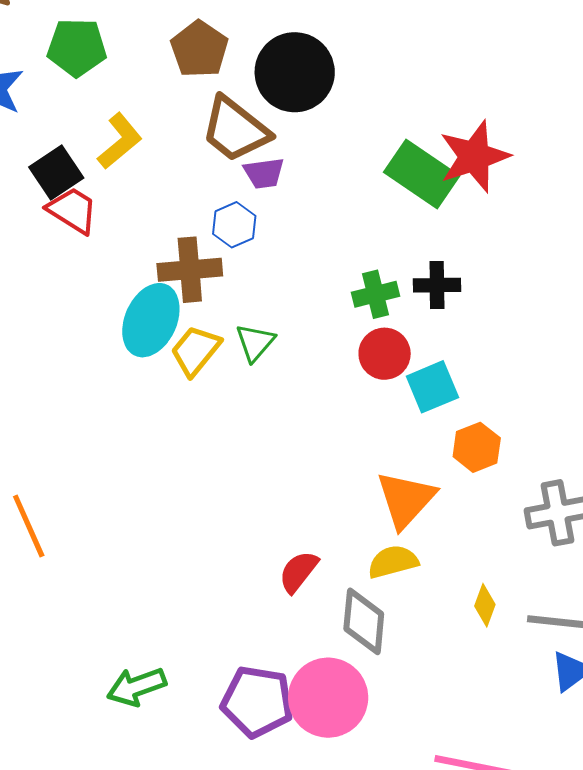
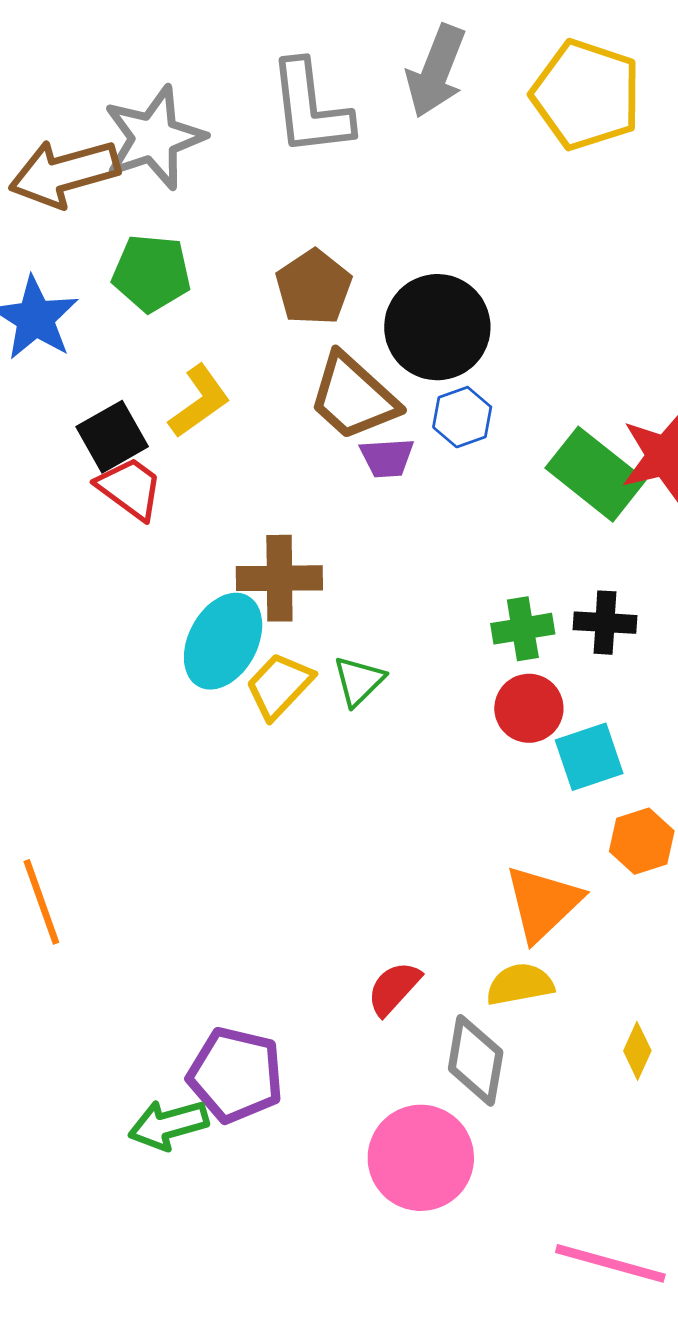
blue hexagon: (234, 225) -> (462, 417), moved
purple pentagon: (257, 702) -> (236, 1075), moved

